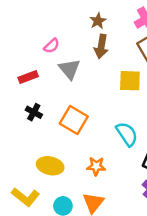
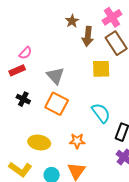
pink semicircle: (52, 46) -> (25, 53), moved
brown arrow: (101, 46) -> (88, 36), moved
gray triangle: (69, 69) -> (55, 76), moved

